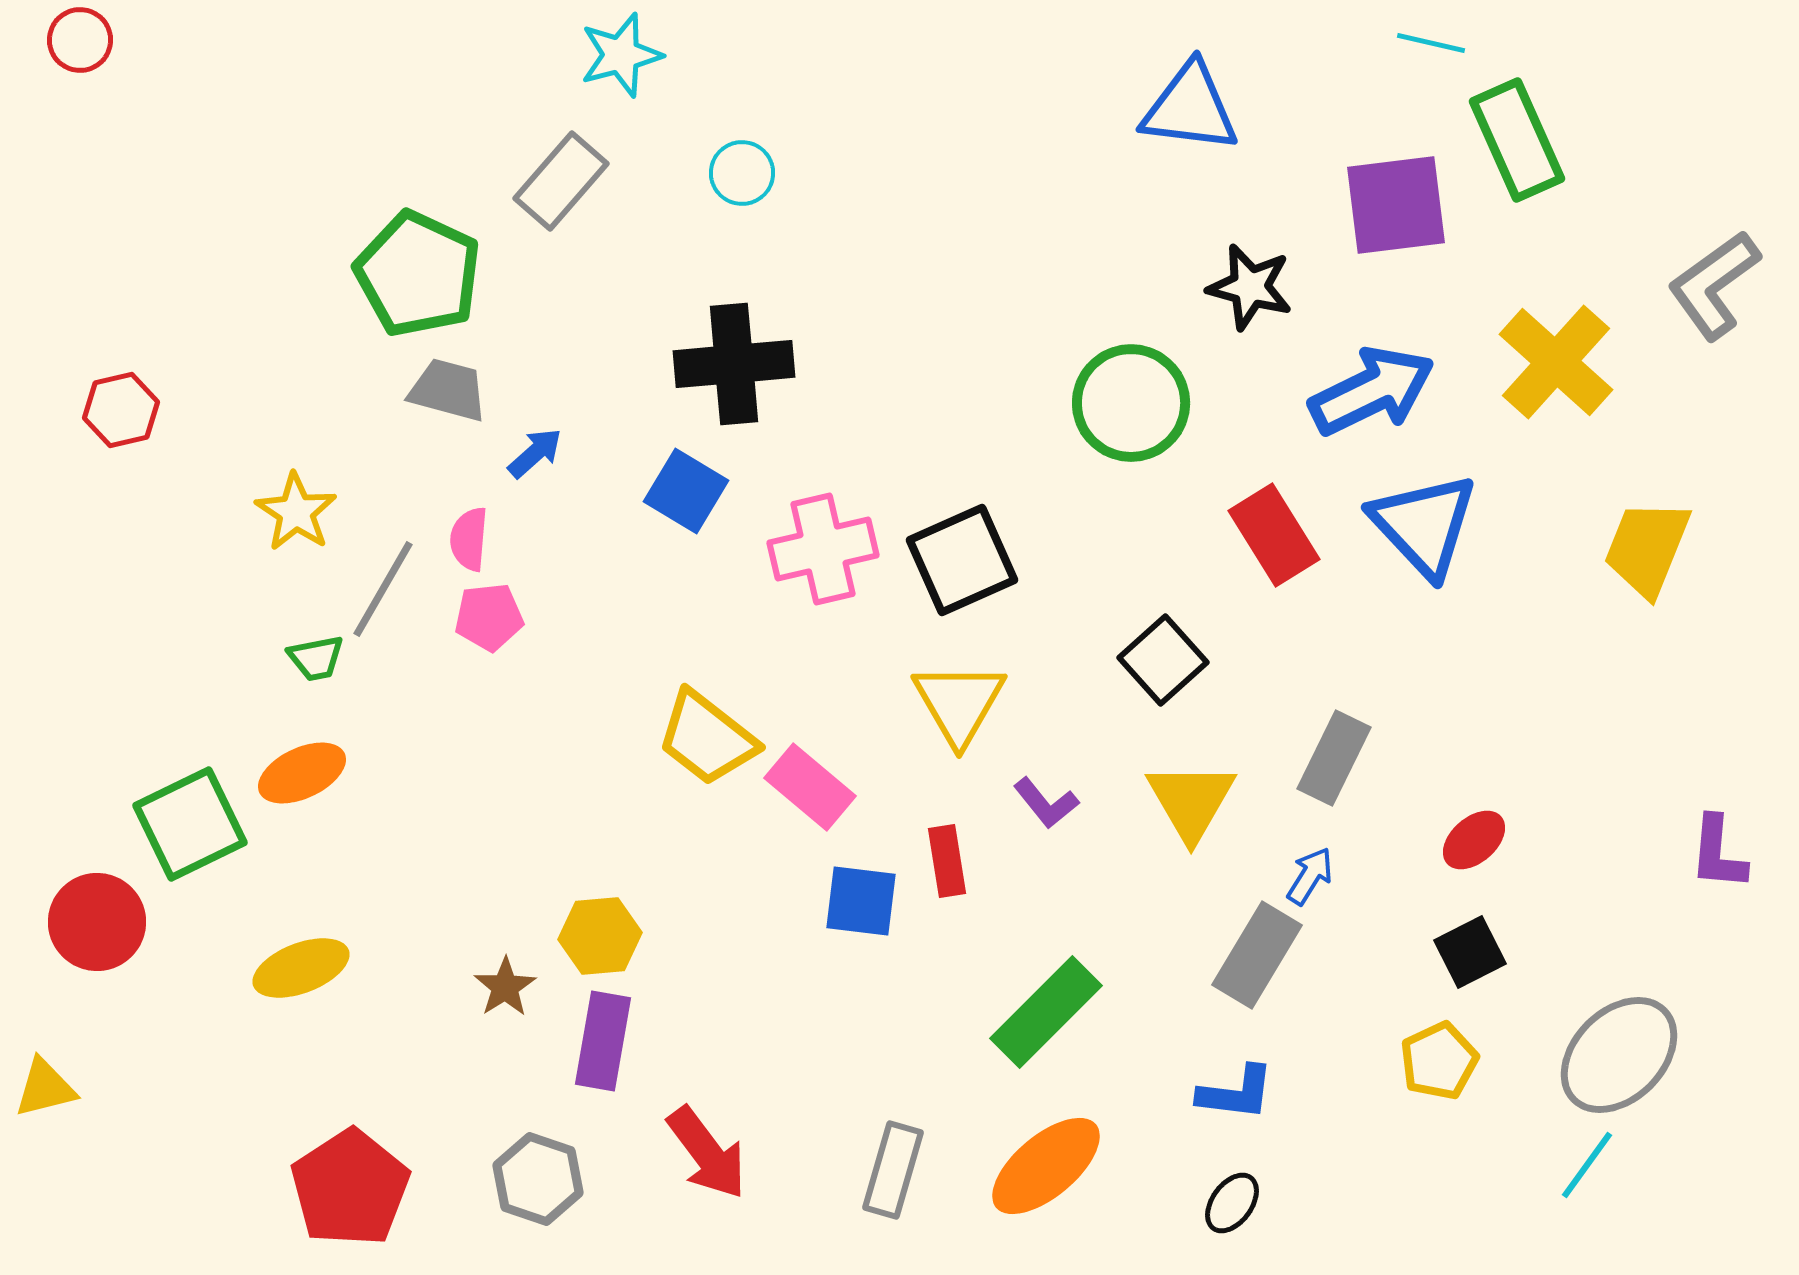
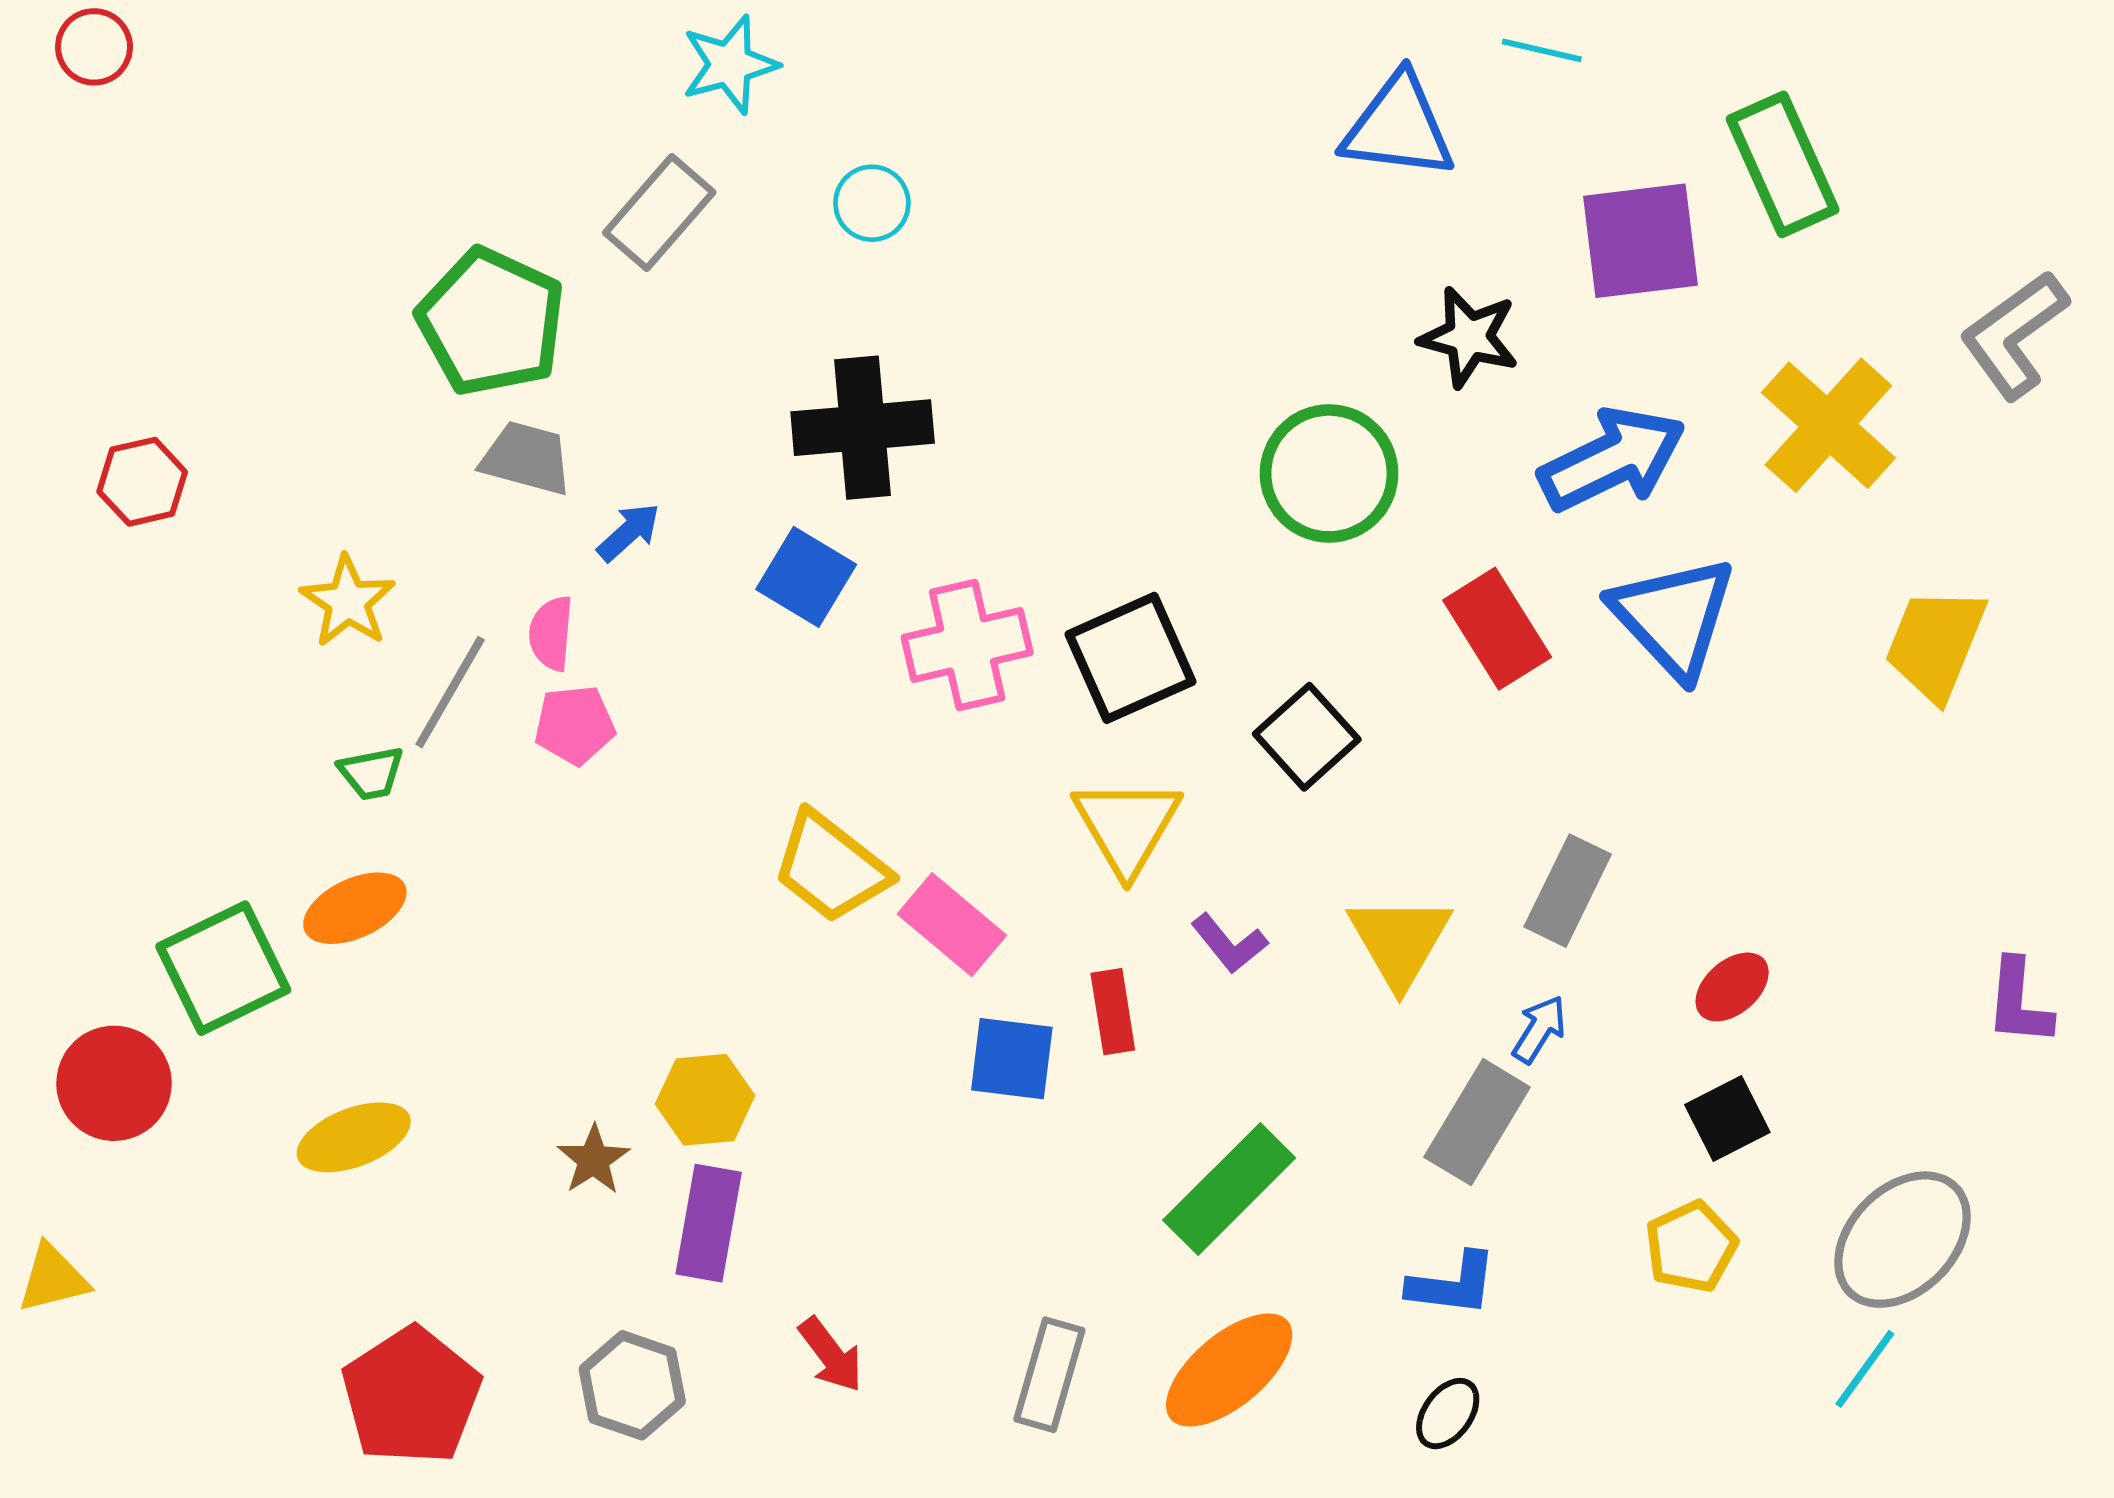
cyan line: (1431, 43) -> (1542, 50), moved
black square: (1163, 660) -> (1307, 737), moved
red arrow: (707, 1153) -> (831, 1355), size x0.7

